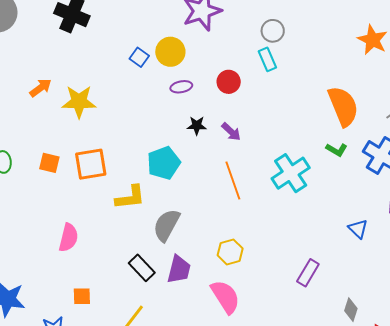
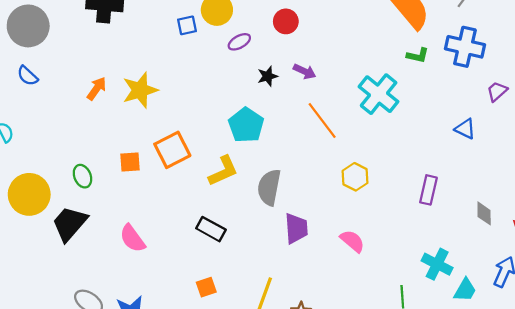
blue square: (139, 57) -> (187, 25), turned -30
pink semicircle: (68, 238) -> (132, 238), moved, turned 148
yellow hexagon: (230, 252) -> (355, 177), moved
black rectangle: (142, 268) -> (211, 229), moved
pink semicircle: (225, 297) -> (352, 241), size x0.7

